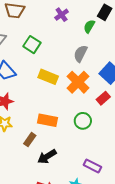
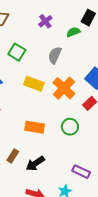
green semicircle: (89, 26) -> (73, 32), turned 40
gray semicircle: (81, 54) -> (55, 55), moved
brown rectangle: (30, 140) -> (13, 156), moved

